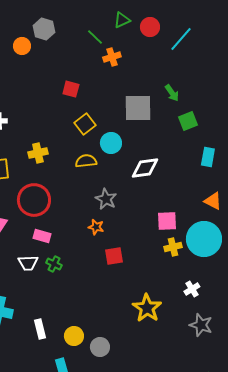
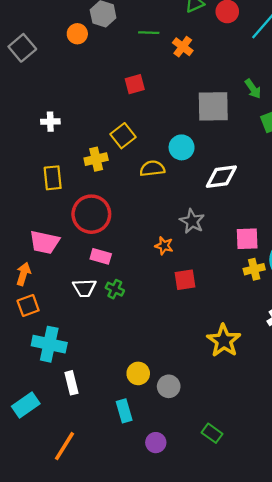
green line: (95, 37) -> (149, 33), moved, turned -42
orange cross: (112, 57) -> (183, 47), turned -36
red square: (71, 89) -> (135, 84), turned -30
yellow square: (85, 124) -> (123, 136), moved
gray star: (106, 199) -> (192, 221), moved
white rectangle: (40, 329) -> (71, 383), moved

